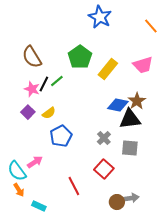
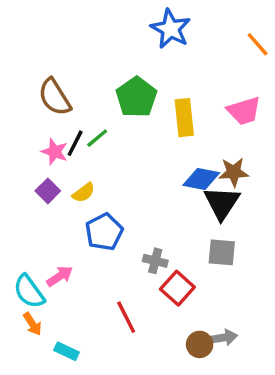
yellow rectangle: (108, 69) -> (184, 118), turned -45
brown star: (137, 101) -> (234, 172), turned 30
black triangle: (130, 119) -> (222, 203), turned -50
gray cross: (104, 138) -> (155, 261), moved, turned -32

